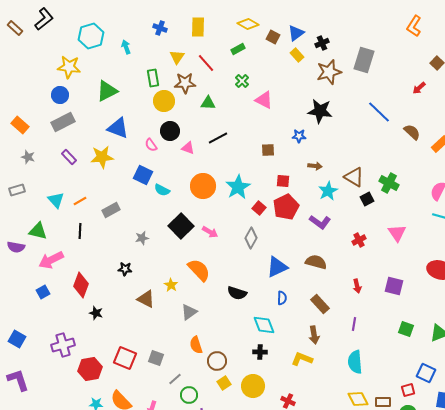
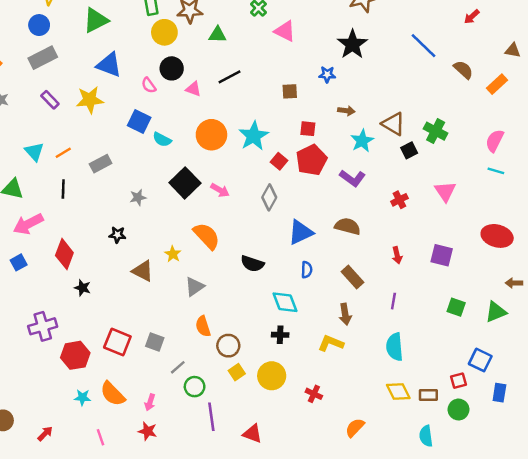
black star: (320, 111) -> (352, 44), turned 30

